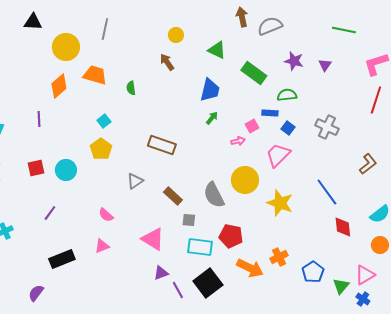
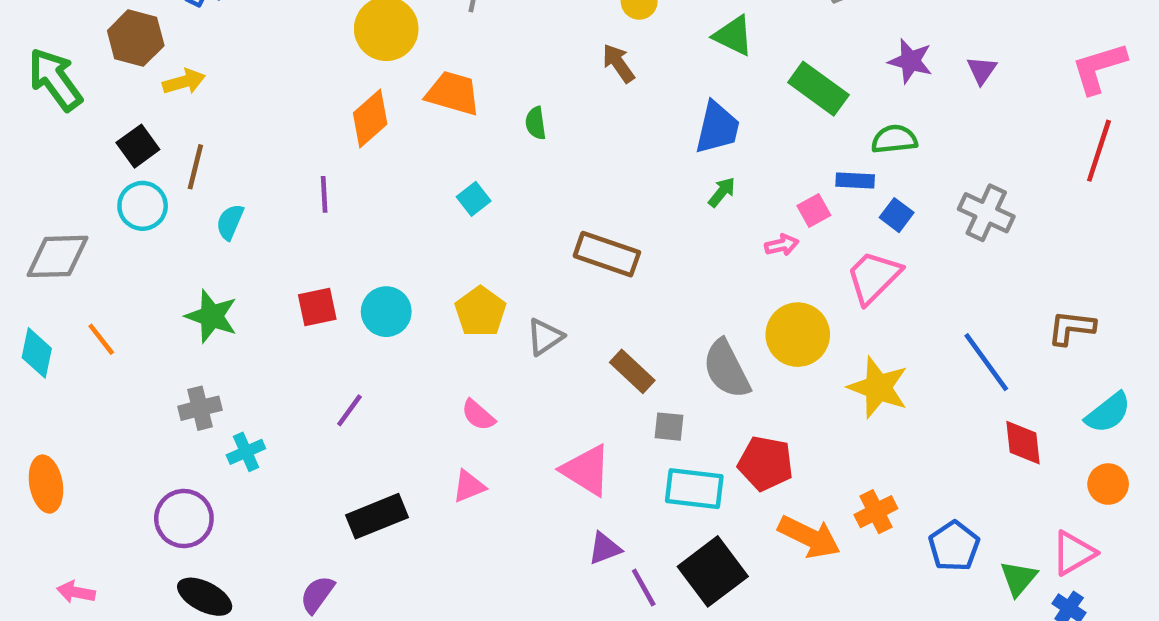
yellow pentagon: (101, 149) -> (480, 312), moved
brown L-shape: (368, 164) -> (1071, 328), moved, turned -135

